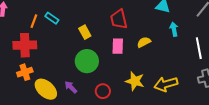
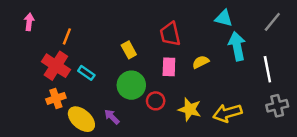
cyan rectangle: (52, 18) -> (86, 73), moved
cyan arrow: (174, 29) -> (237, 46), size x1.6
red cross: (25, 45) -> (56, 66), turned 35
red circle: (103, 91) -> (156, 101), moved

